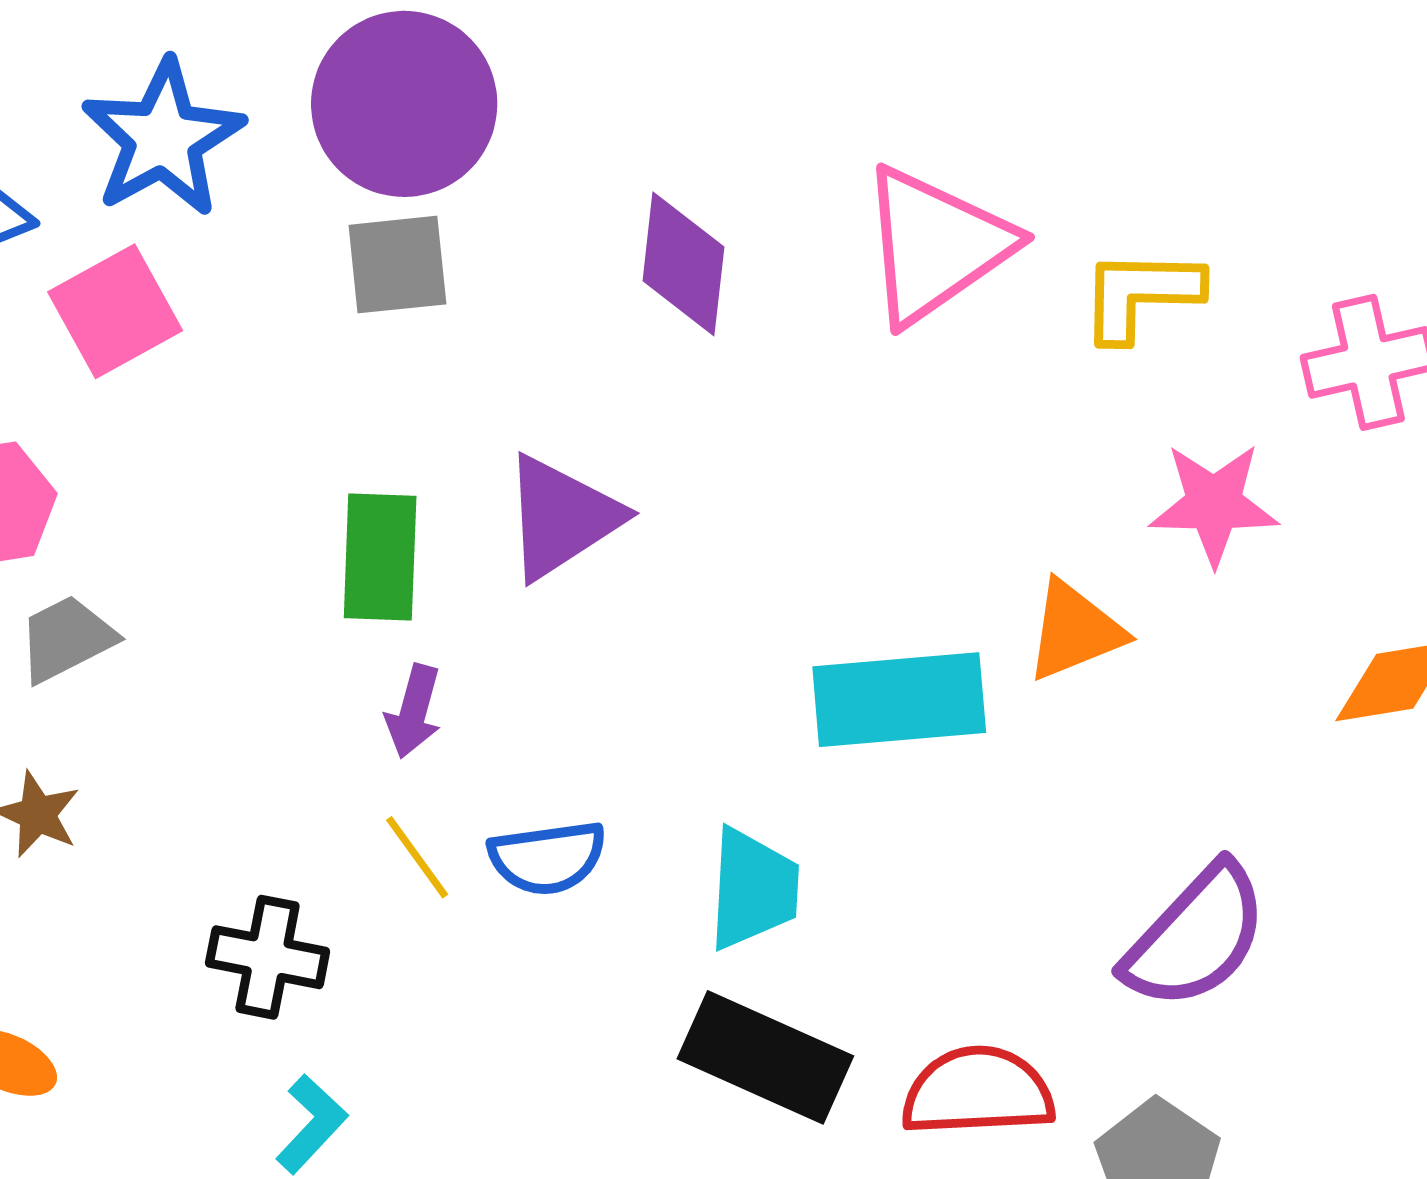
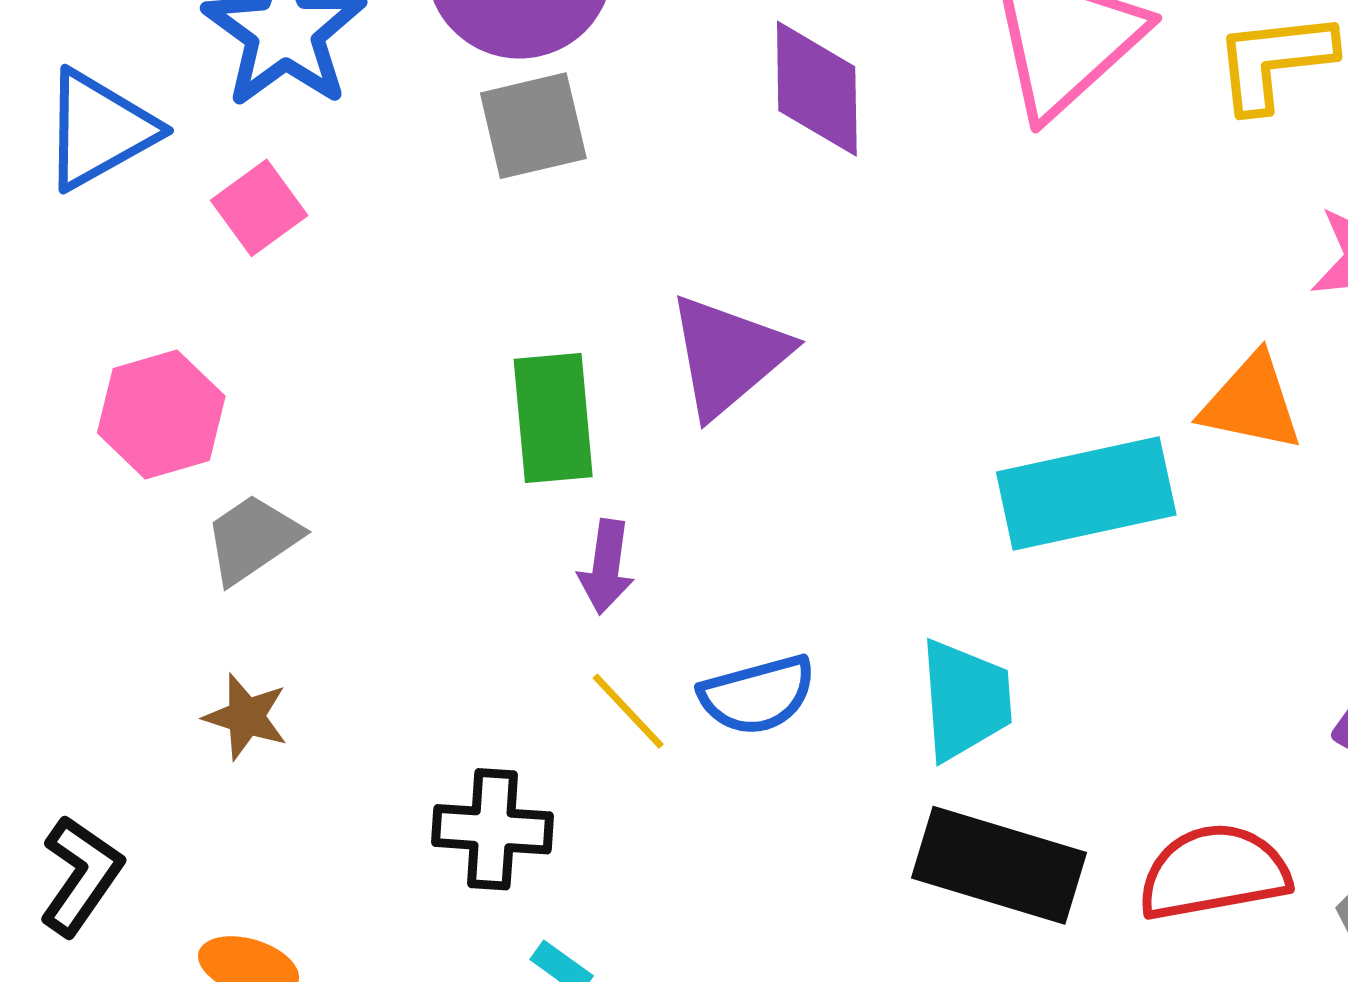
pink square: (115, 311) -> (259, 208), size x0.7
orange triangle: (1075, 631) -> (1251, 403), turned 41

